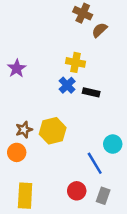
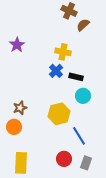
purple star: (17, 68) -> (17, 45), moved
yellow hexagon: (53, 131) -> (59, 114), moved
cyan circle: (113, 144) -> (83, 96), moved

